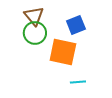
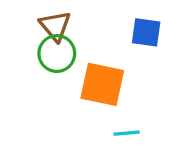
blue square: (76, 25) -> (146, 32), moved, turned 30

